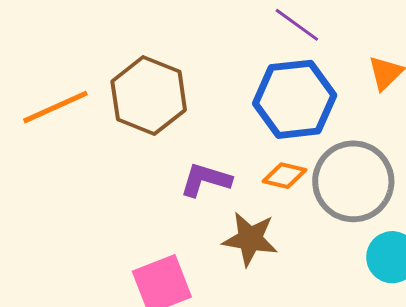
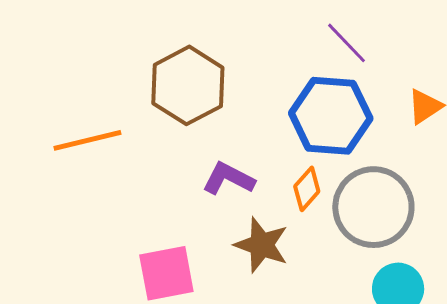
orange line: (55, 107) -> (87, 140), moved
orange diamond: (284, 176) -> (307, 189), turned -72

